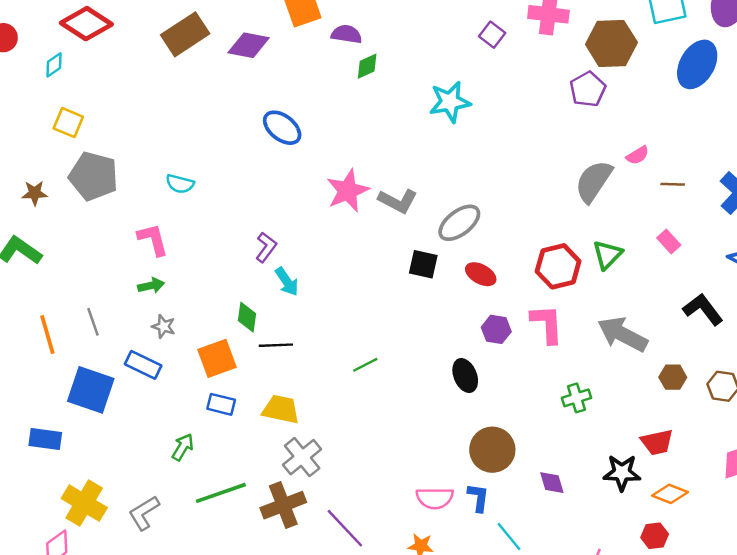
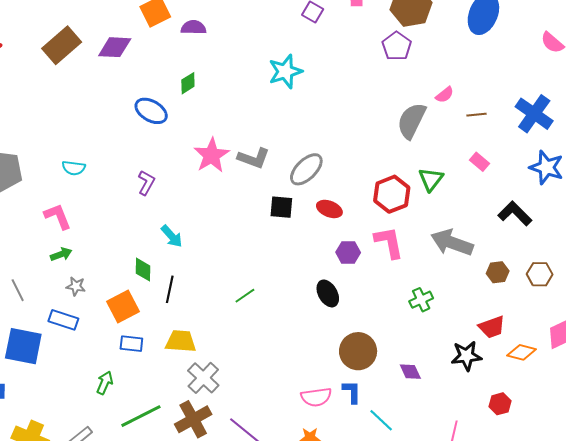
green diamond: (367, 66) -> (188, 83), moved
purple L-shape: (266, 247) -> (146, 183), moved
black line: (276, 345) -> (170, 289), turned -68
orange diamond: (670, 494) -> (522, 352), moved

